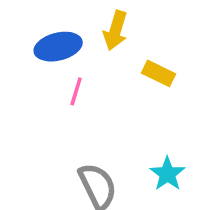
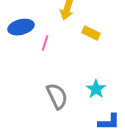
blue ellipse: (58, 47) -> (21, 27), moved

